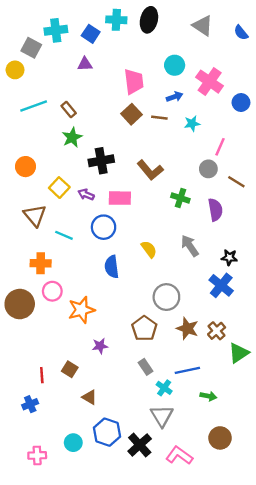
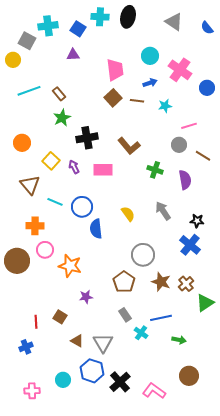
pink line: (220, 147) -> (189, 126), turned 49
purple arrow: (86, 195) -> (74, 167), turned 40
blue circle: (104, 227) -> (82, 207), moved
orange star: (81, 310) -> (70, 266), turned 30
gray triangle: (162, 416) -> (103, 343), moved

